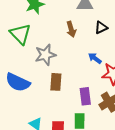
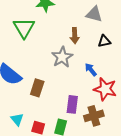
gray star: (45, 55) -> (62, 57), moved, turned -30
brown rectangle: (56, 82) -> (37, 88), moved

